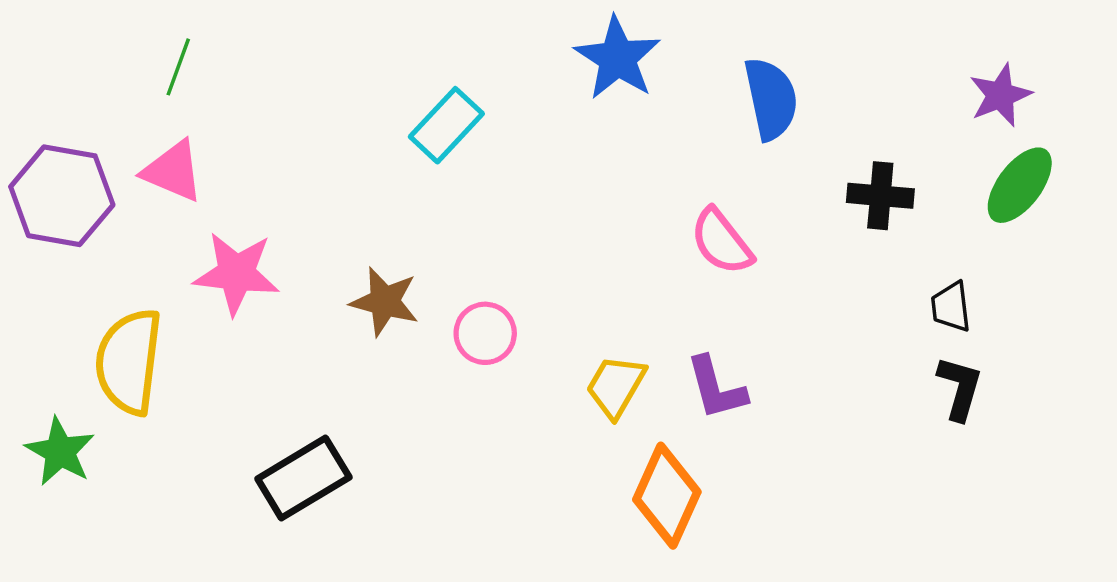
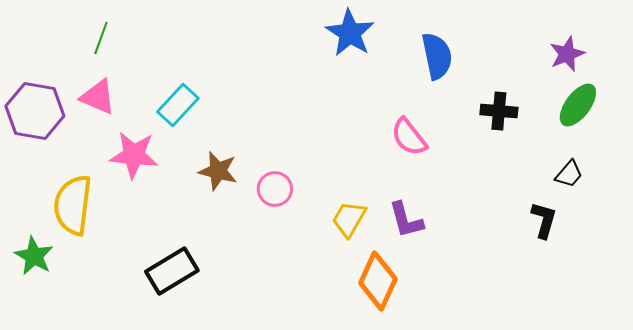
cyan rectangle: (446, 125) -> (178, 105), moved
black trapezoid: (951, 307) -> (569, 174), moved, turned -132

